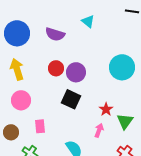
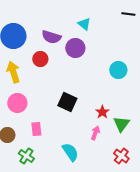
cyan circle: (122, 67) -> (118, 70), size x0.7
red circle: (56, 68) -> (40, 59), moved
purple circle: (76, 72) -> (75, 48), moved

